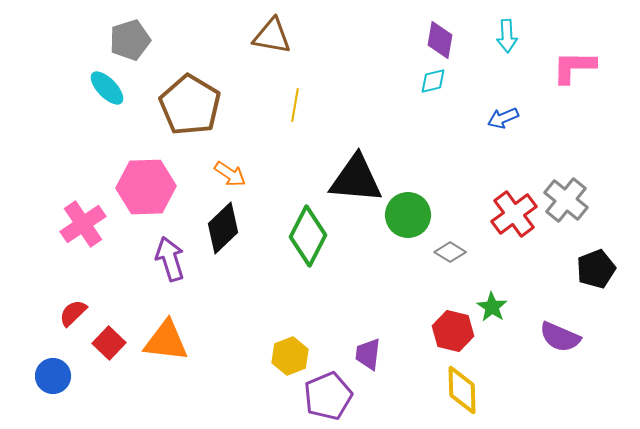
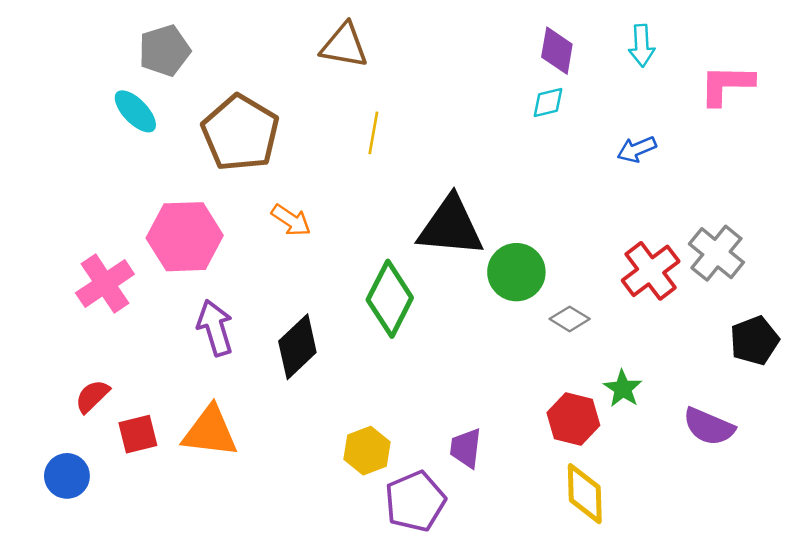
black diamond: (223, 228) -> (297, 347), moved
red square: (109, 343) -> (138, 434), turned 32

